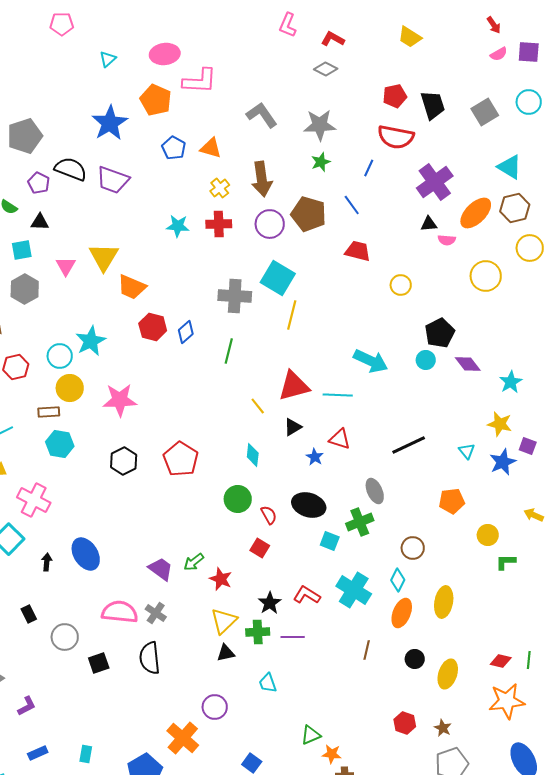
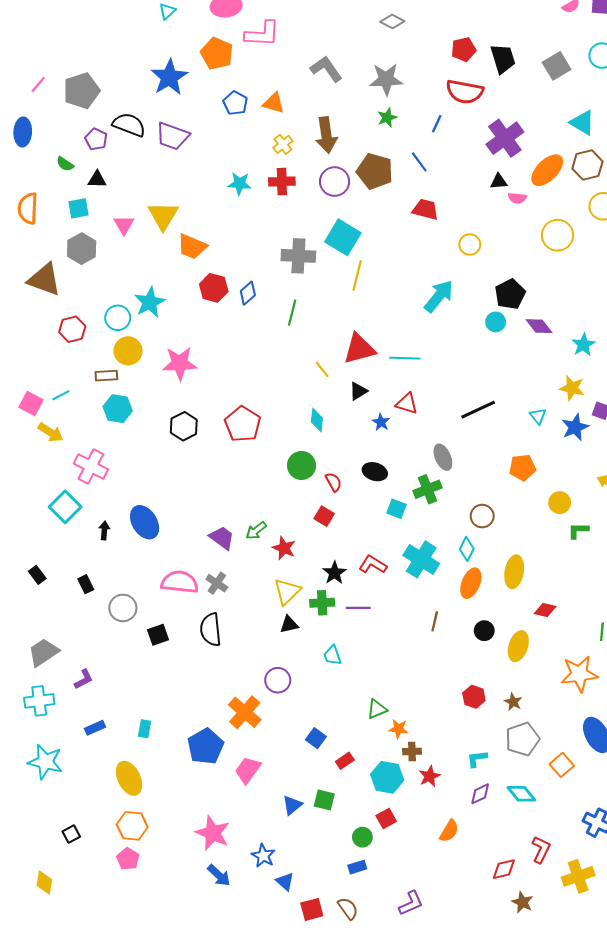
cyan arrow: (371, 361) -> (439, 296), moved, turned -76
black ellipse: (309, 505) -> (375, 472), size x0.7
red diamond: (501, 661) -> (545, 610), moved

